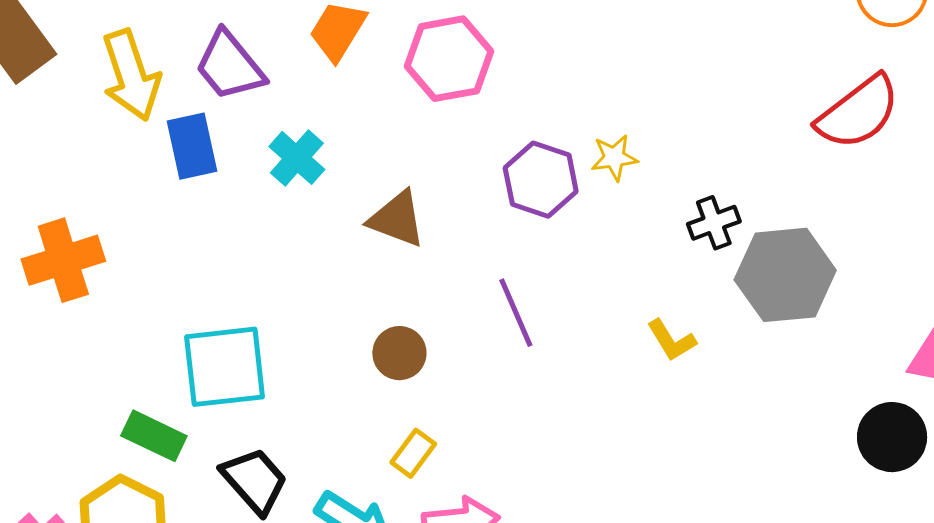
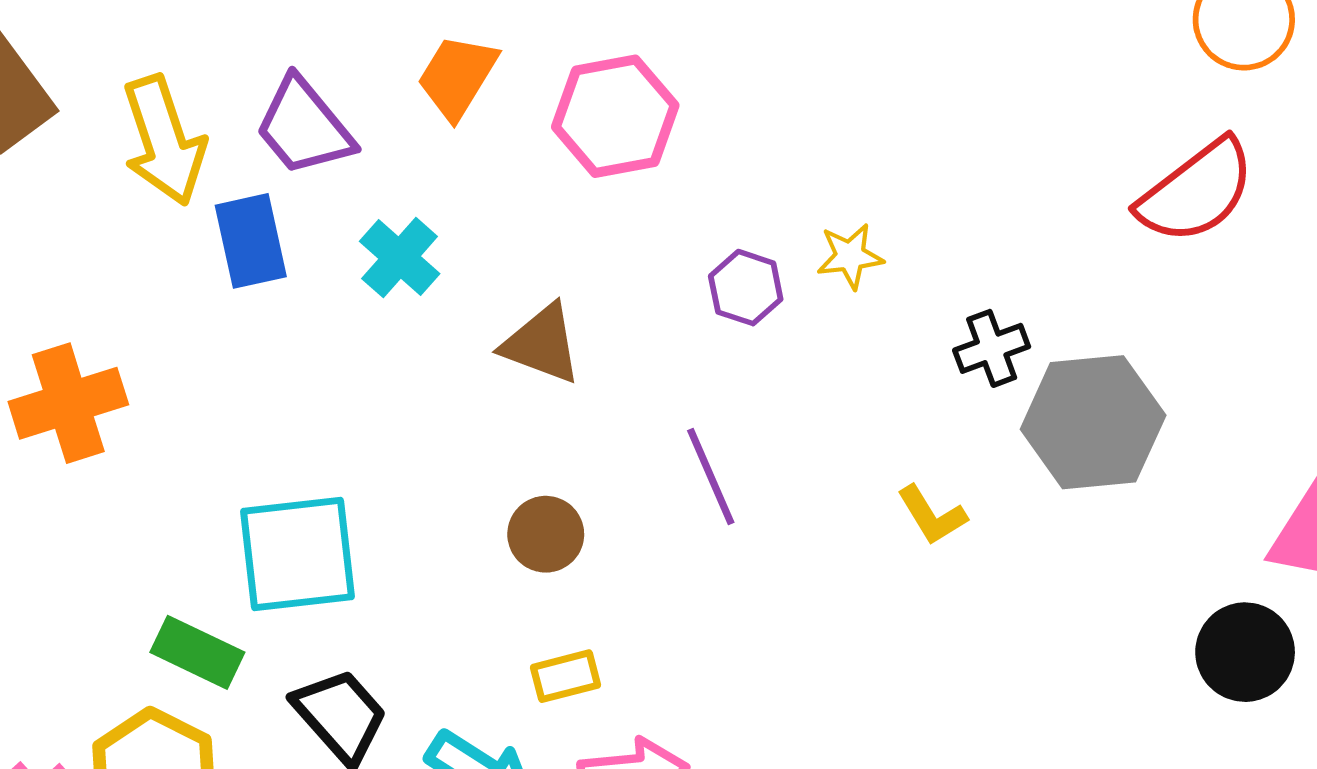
purple hexagon: (541, 180) -> (746, 288), size x0.7
yellow rectangle: (413, 453) -> (565, 676), turned 39

